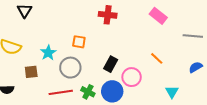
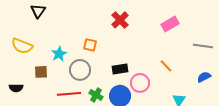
red cross: (108, 15) -> (120, 20), turned 36
pink rectangle: (158, 16) -> (170, 24), turned -72
black rectangle: (111, 64) -> (120, 69), turned 49

